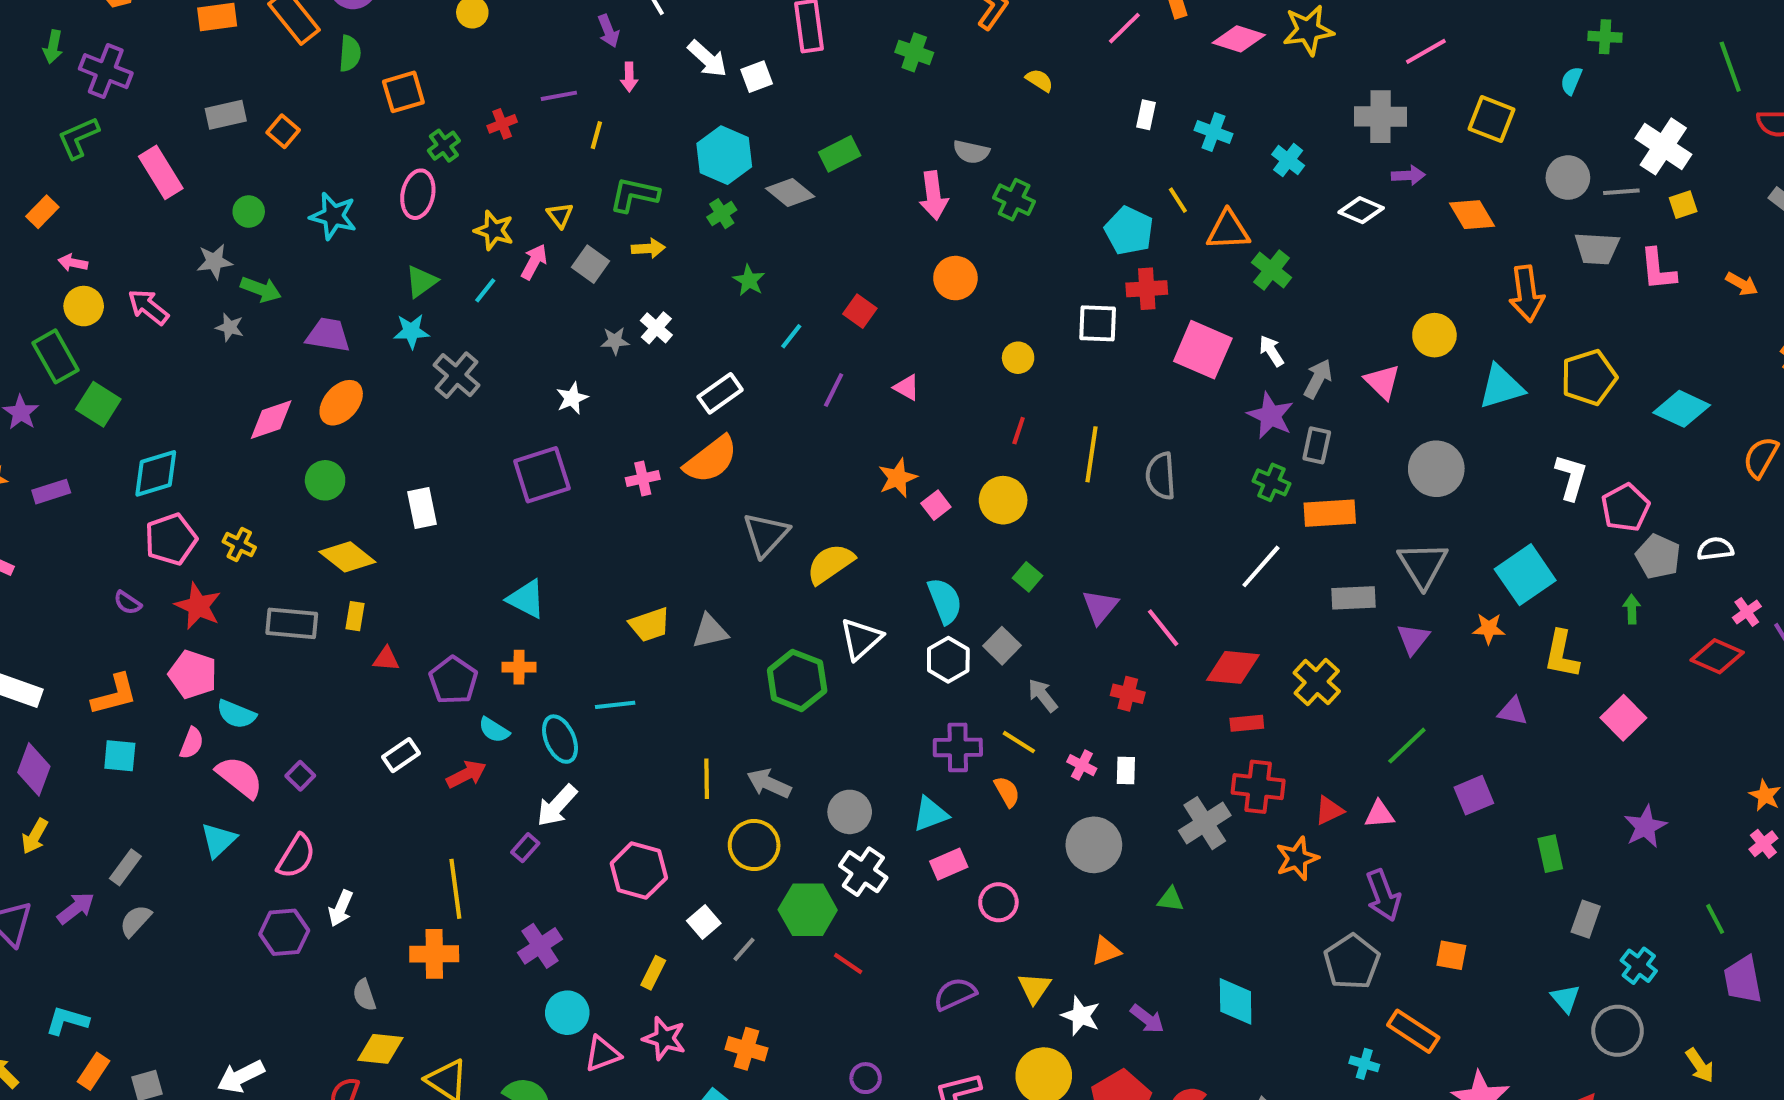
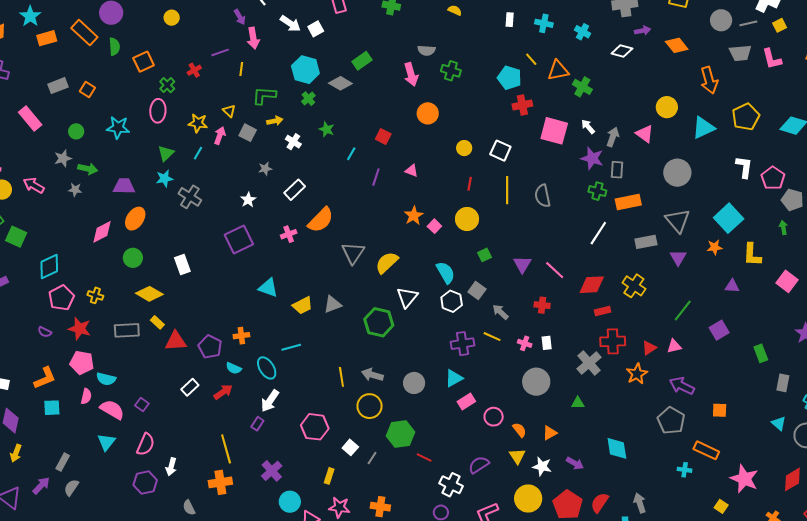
pink arrow: (629, 77) -> (253, 38), size x1.5
white square: (1098, 323) -> (500, 151), moved, turned 30
white cross: (656, 328) -> (293, 142), moved
white rectangle: (720, 393) -> (295, 190), moved
green square: (1028, 577) -> (484, 255), turned 32
cyan triangle: (526, 599) -> (268, 288), moved
yellow rectangle: (355, 616) -> (157, 322), turned -48
red triangle: (386, 659) -> (176, 341), size x1.6
orange semicircle: (1007, 792) -> (519, 430), moved
white cross: (863, 872) -> (451, 485), moved
purple arrow: (1383, 895) -> (682, 386), turned 145

